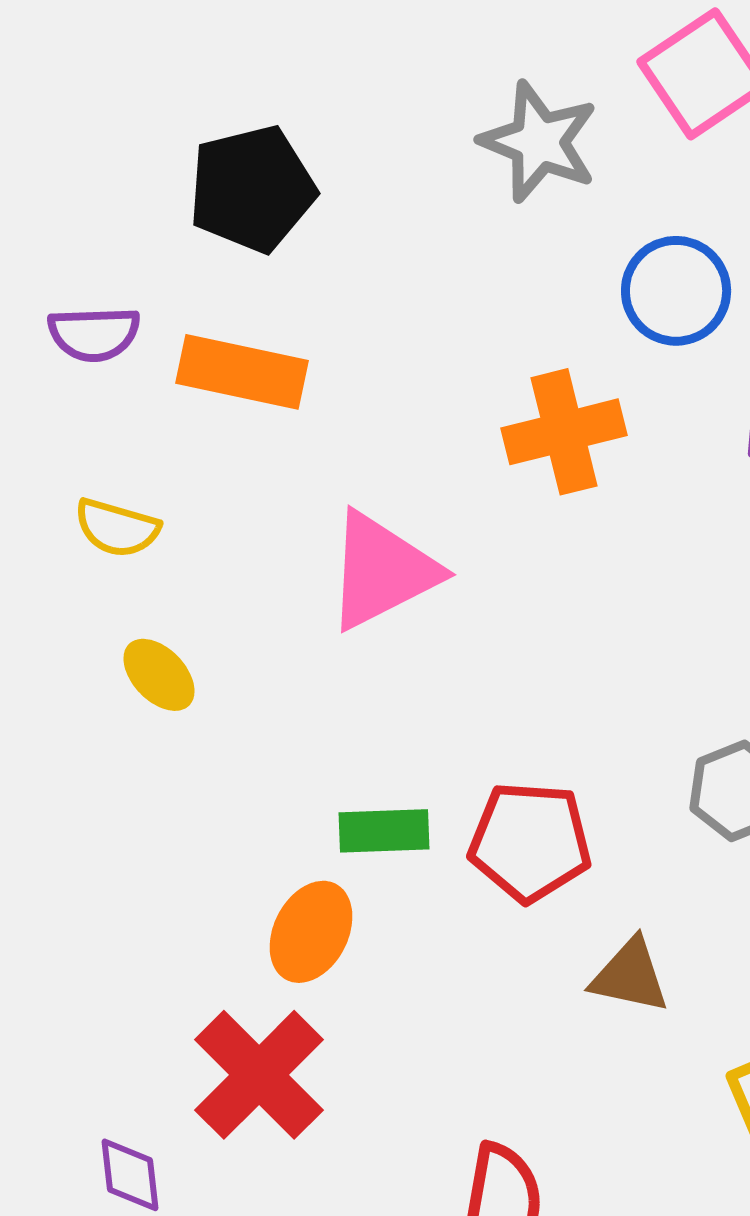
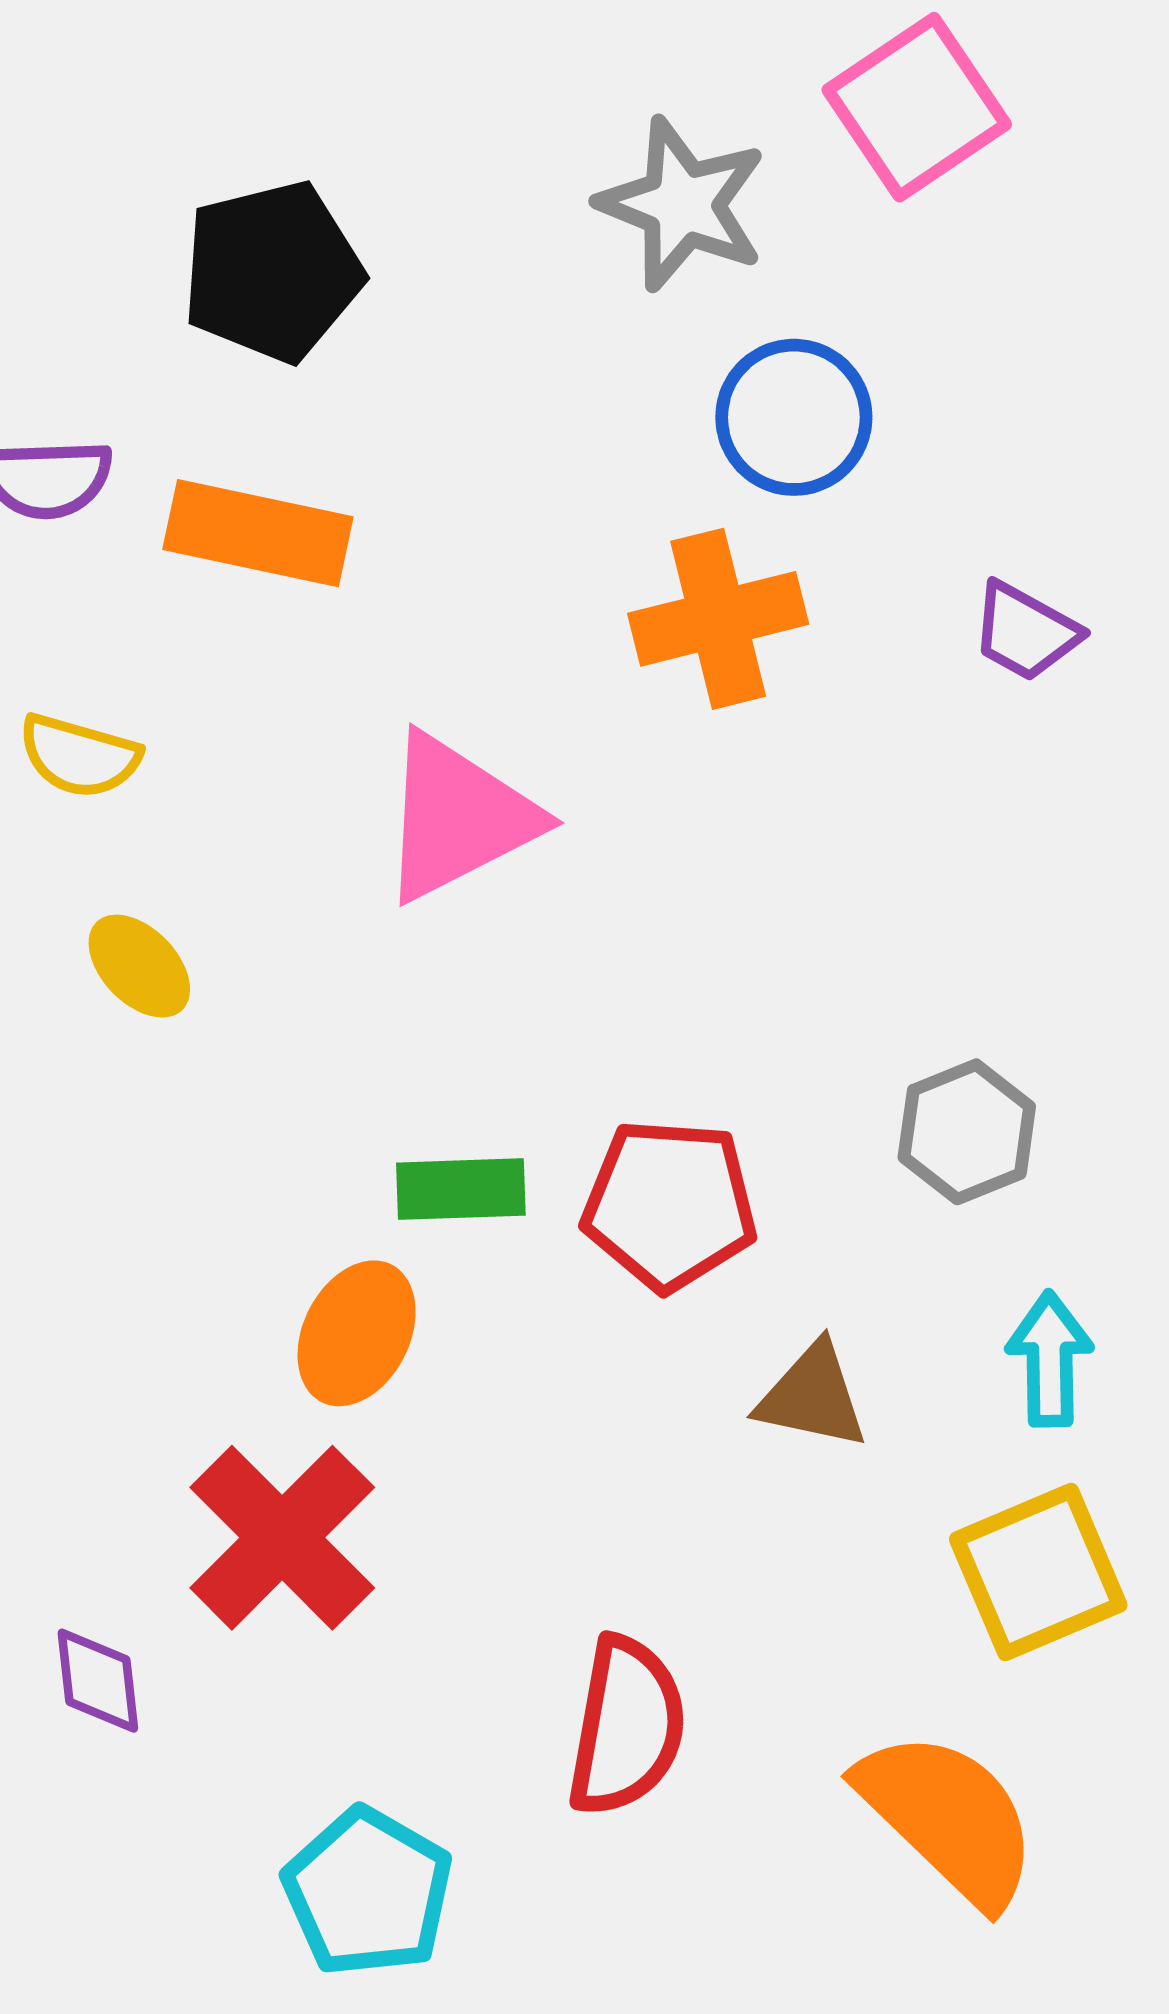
blue circle: (676, 291) -> (794, 417), moved

